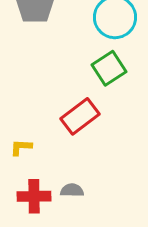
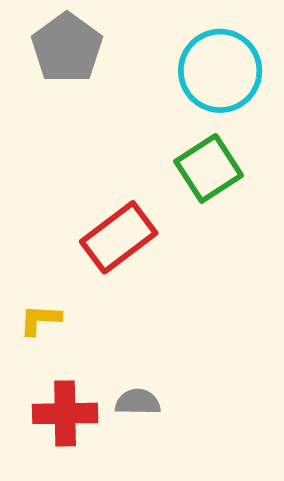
red rectangle: (80, 116) -> (119, 237), moved

